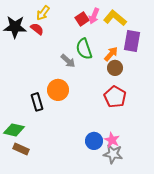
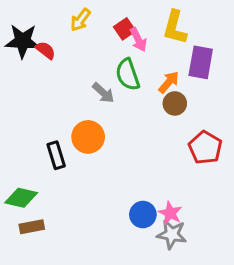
yellow arrow: (43, 13) -> (80, 20), moved
pink arrow: (94, 16) -> (138, 40), moved, turned -49
yellow L-shape: (115, 18) -> (175, 27), turned -115
red semicircle: (37, 29) -> (45, 50), moved
red pentagon: (115, 97) -> (205, 148), moved
brown rectangle: (21, 149) -> (32, 227), turned -35

